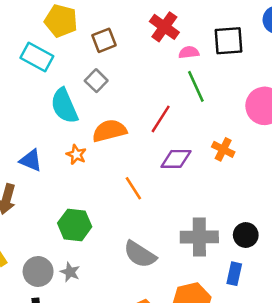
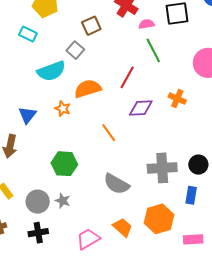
brown square: (104, 40) -> (91, 26), moved
cyan rectangle: (37, 57) -> (28, 34), size x0.7
cyan semicircle: (64, 106) -> (51, 71), turned -84
blue triangle: (31, 160) -> (27, 115), turned 48

